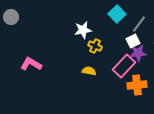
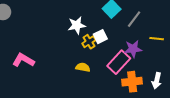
white square: (133, 41) -> (100, 37), moved
yellow cross: (95, 46) -> (89, 42), turned 32

